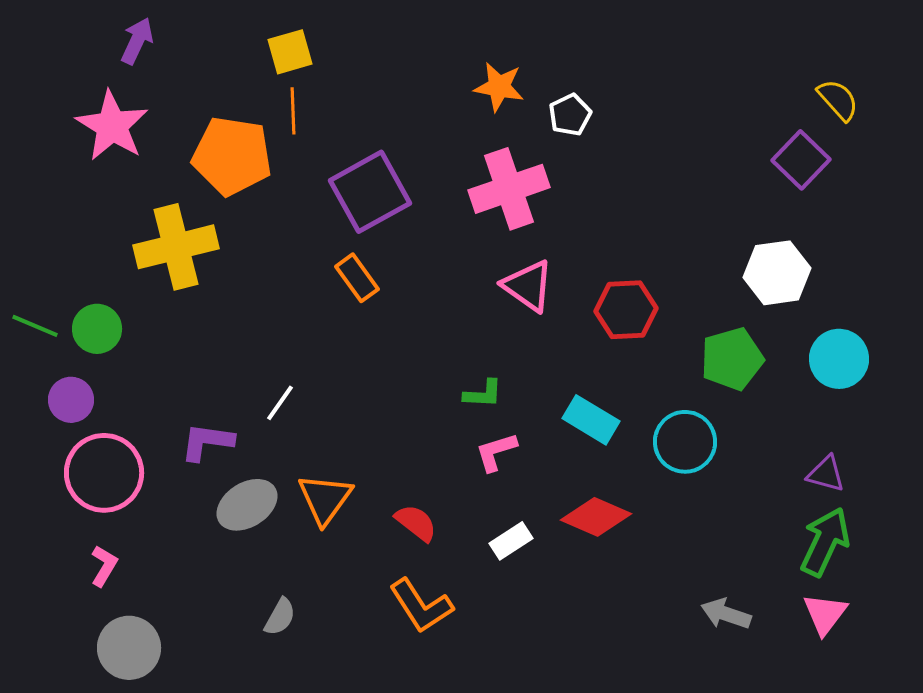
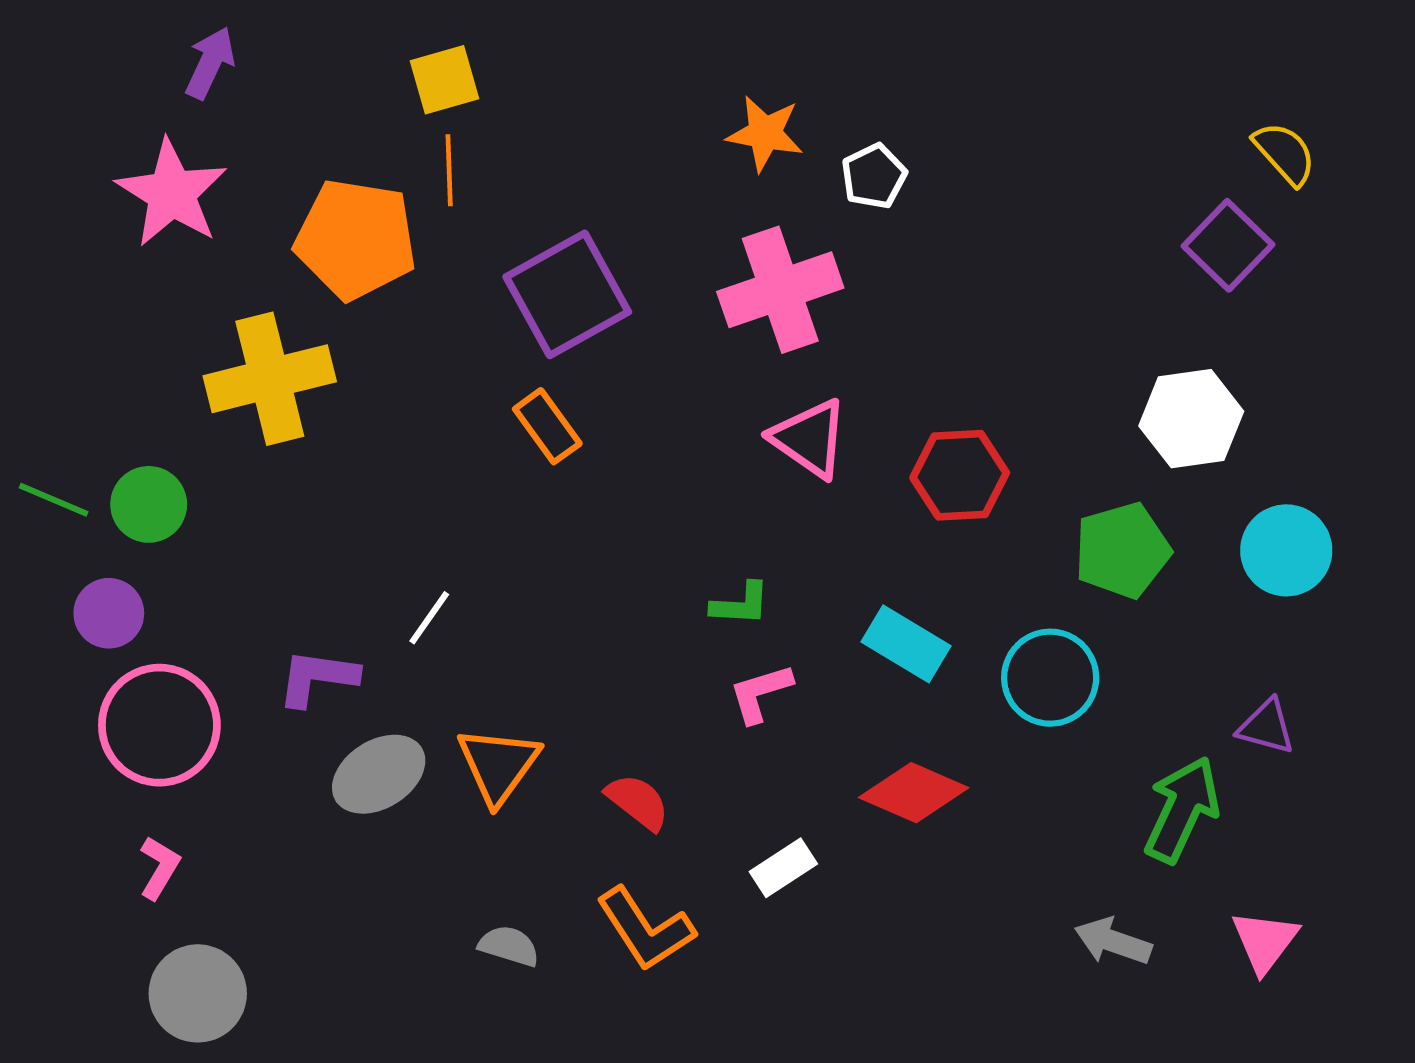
white rectangle: (511, 541) -> (783, 868), moved
green arrow: (825, 542) -> (1182, 809), moved
gray semicircle: (280, 617) -> (509, 946), moved, turned -102

